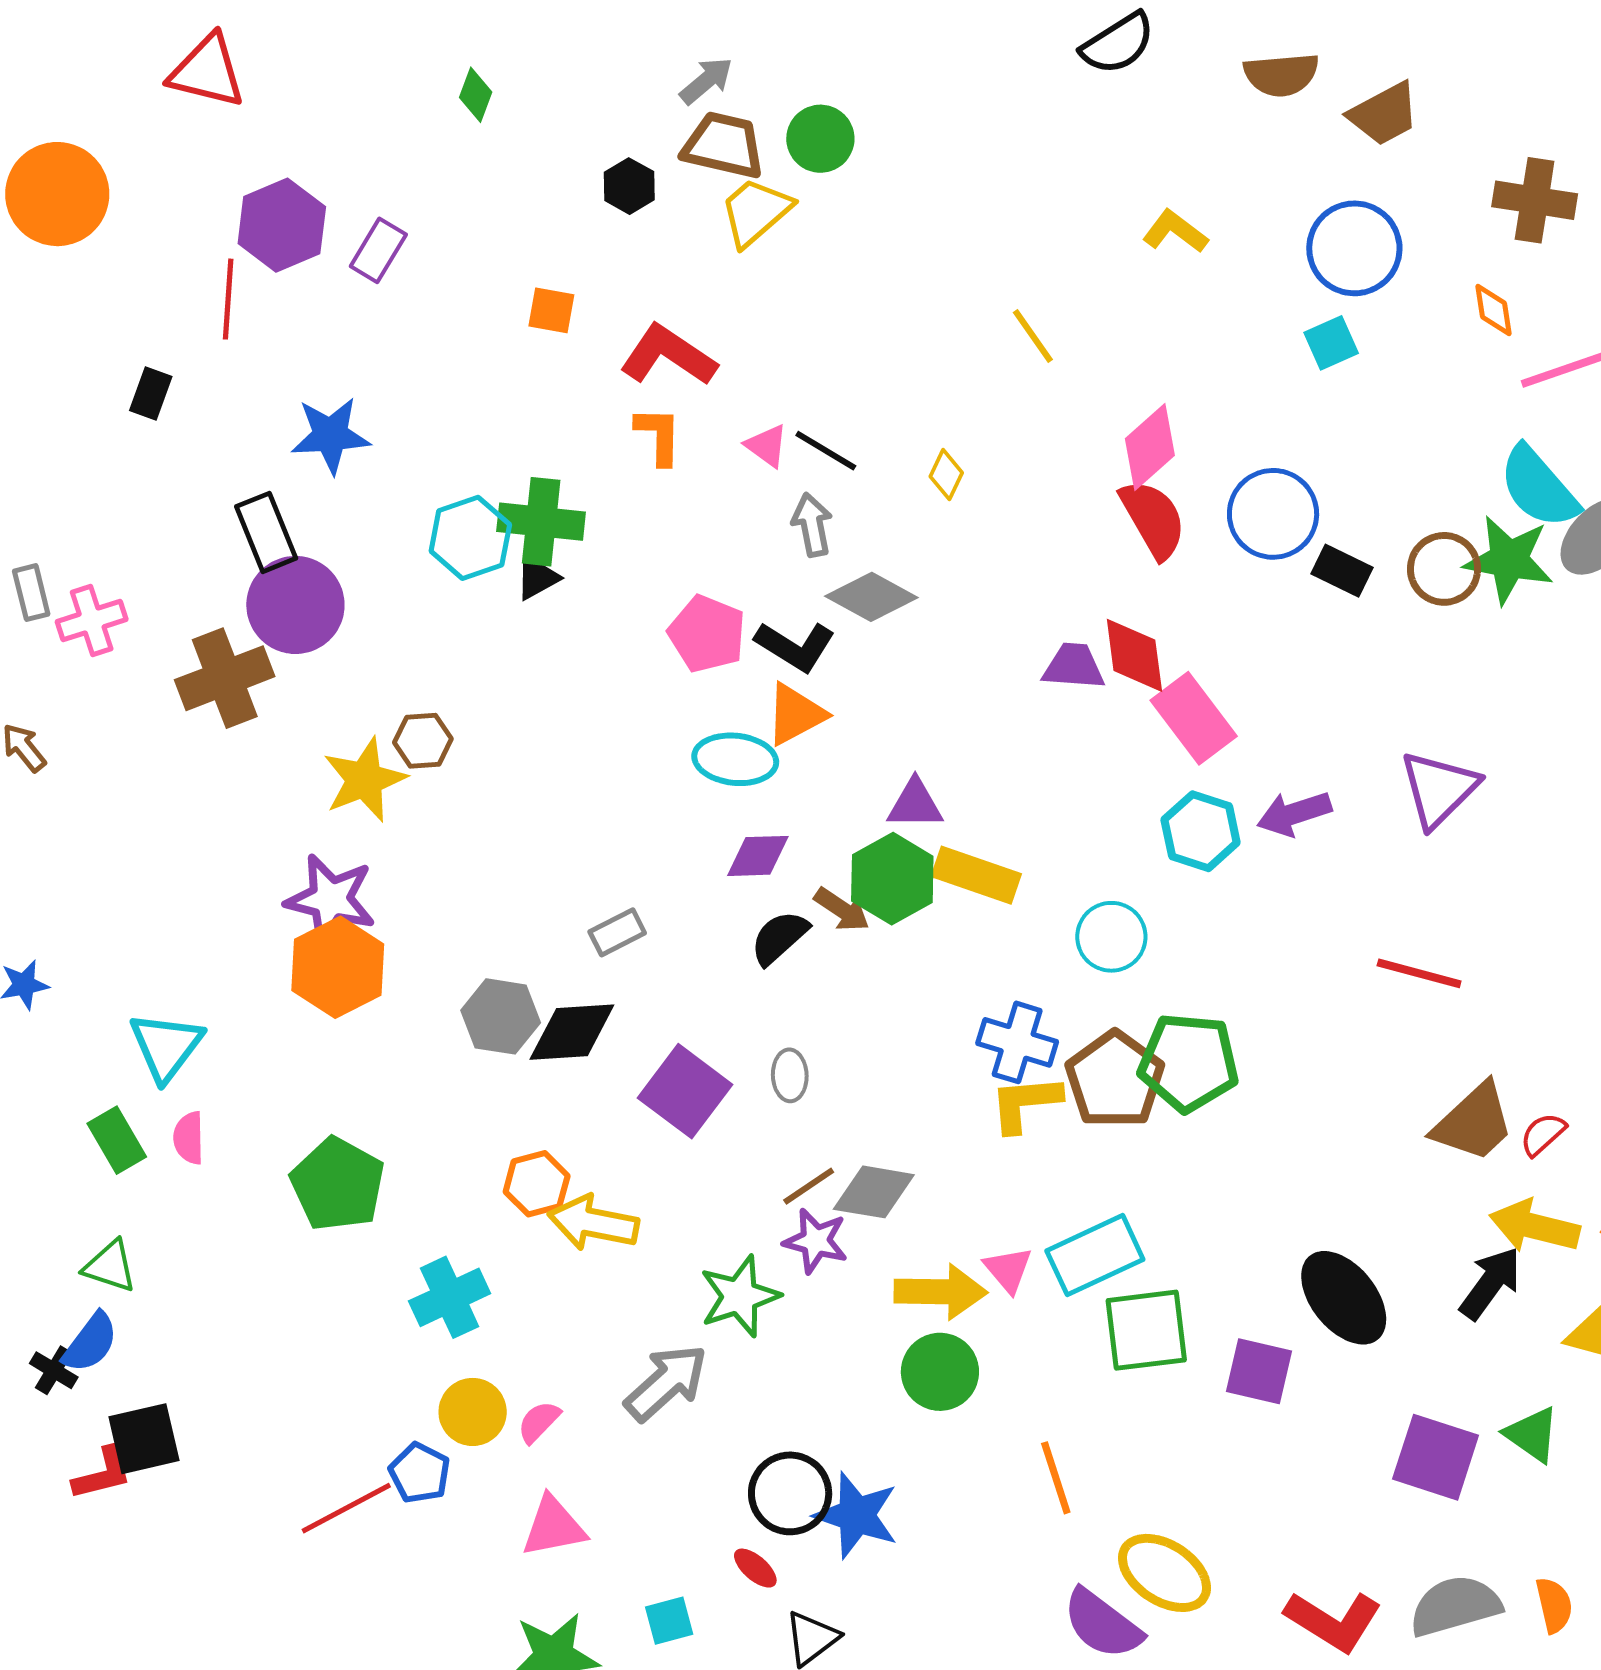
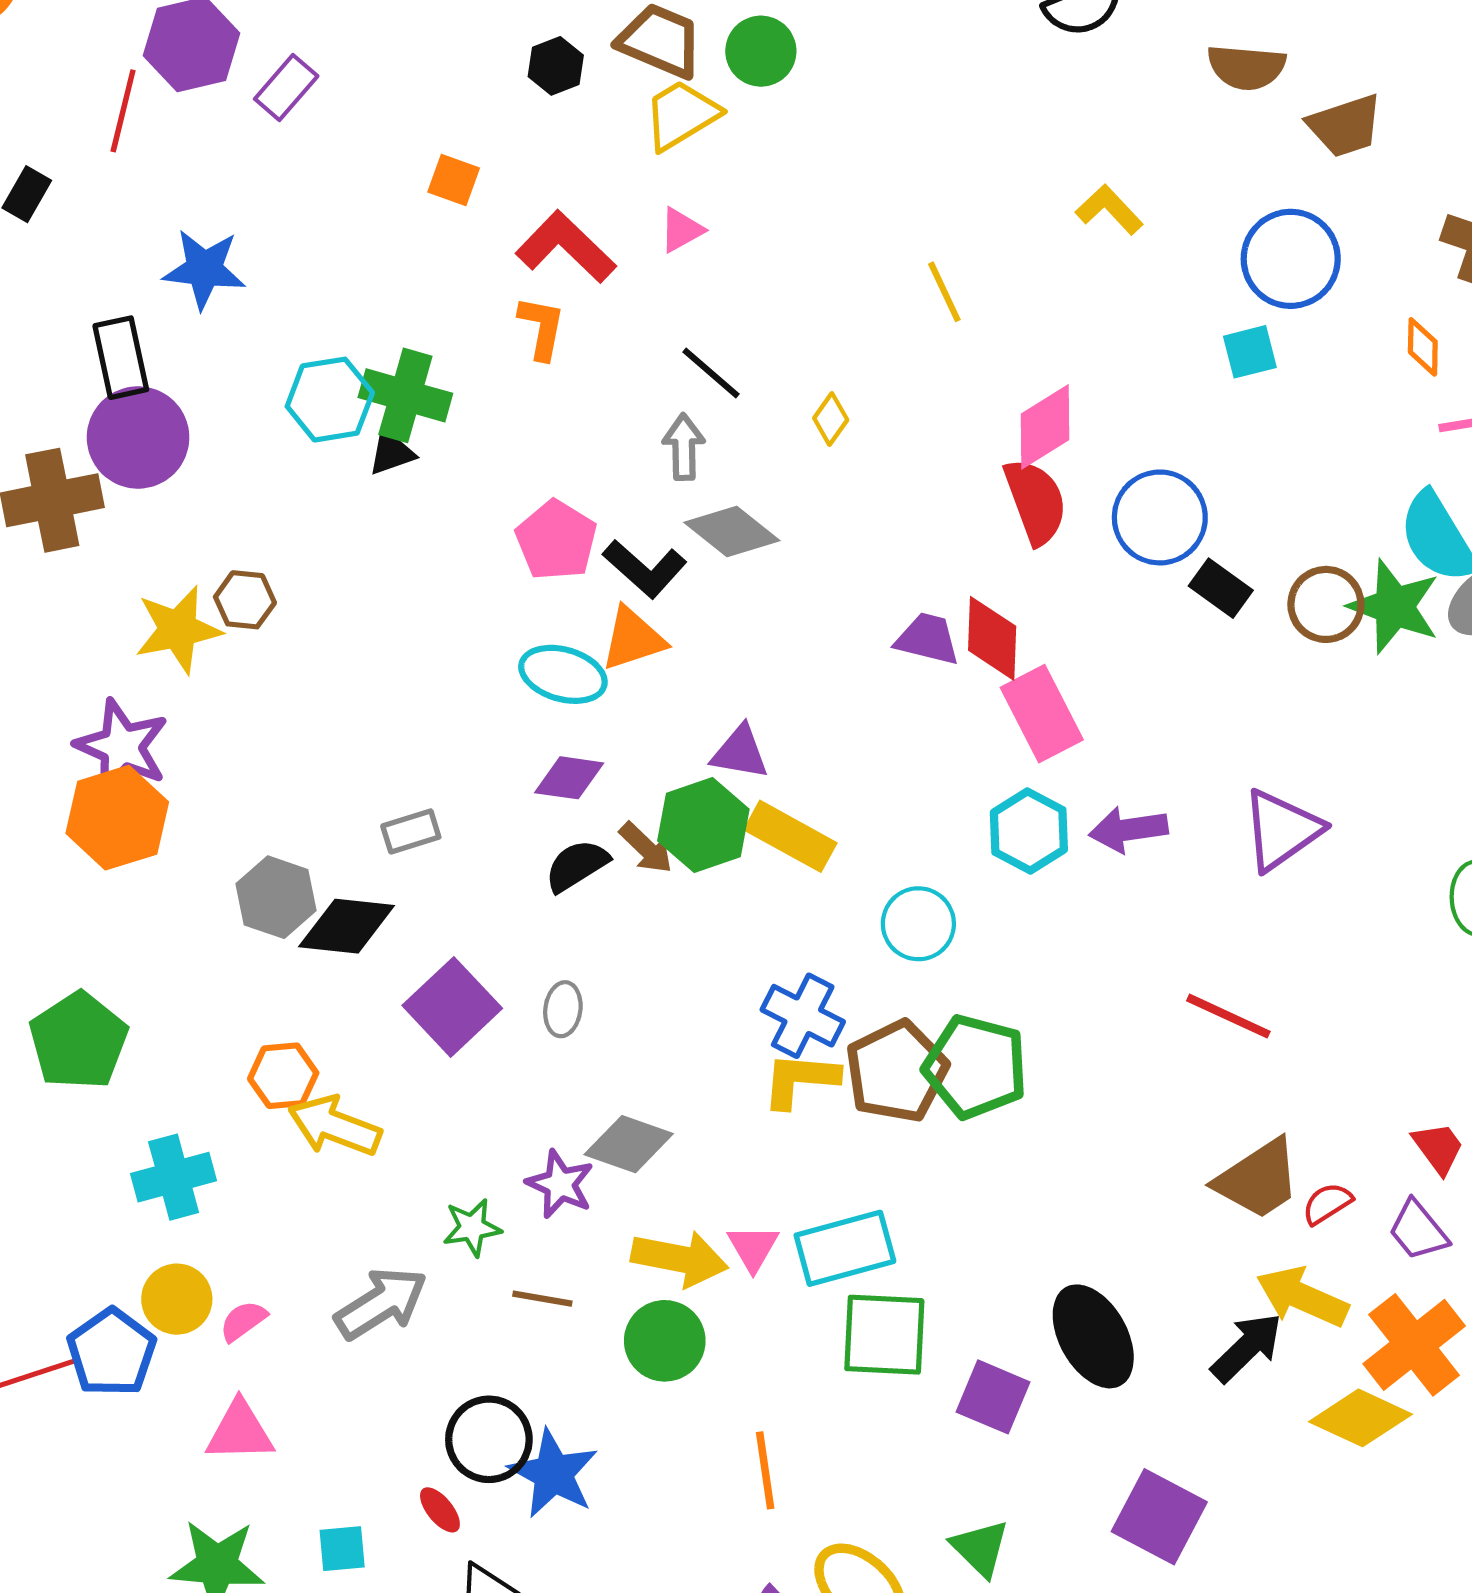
pink triangle: (767, 446) -> (681, 230), moved, turned 45
brown line: (809, 1186) -> (542, 1299), moved, turned 34
green star: (740, 1296) -> (472, 1228), size x0.7
green triangle: (1532, 1434) -> (980, 1548), moved
blue pentagon: (420, 1473) -> (112, 1352), size x1.4

